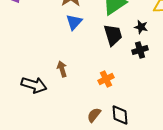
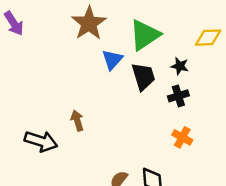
blue triangle: (74, 22) -> (112, 60), moved
orange cross: (106, 79) -> (182, 137), moved, turned -35

